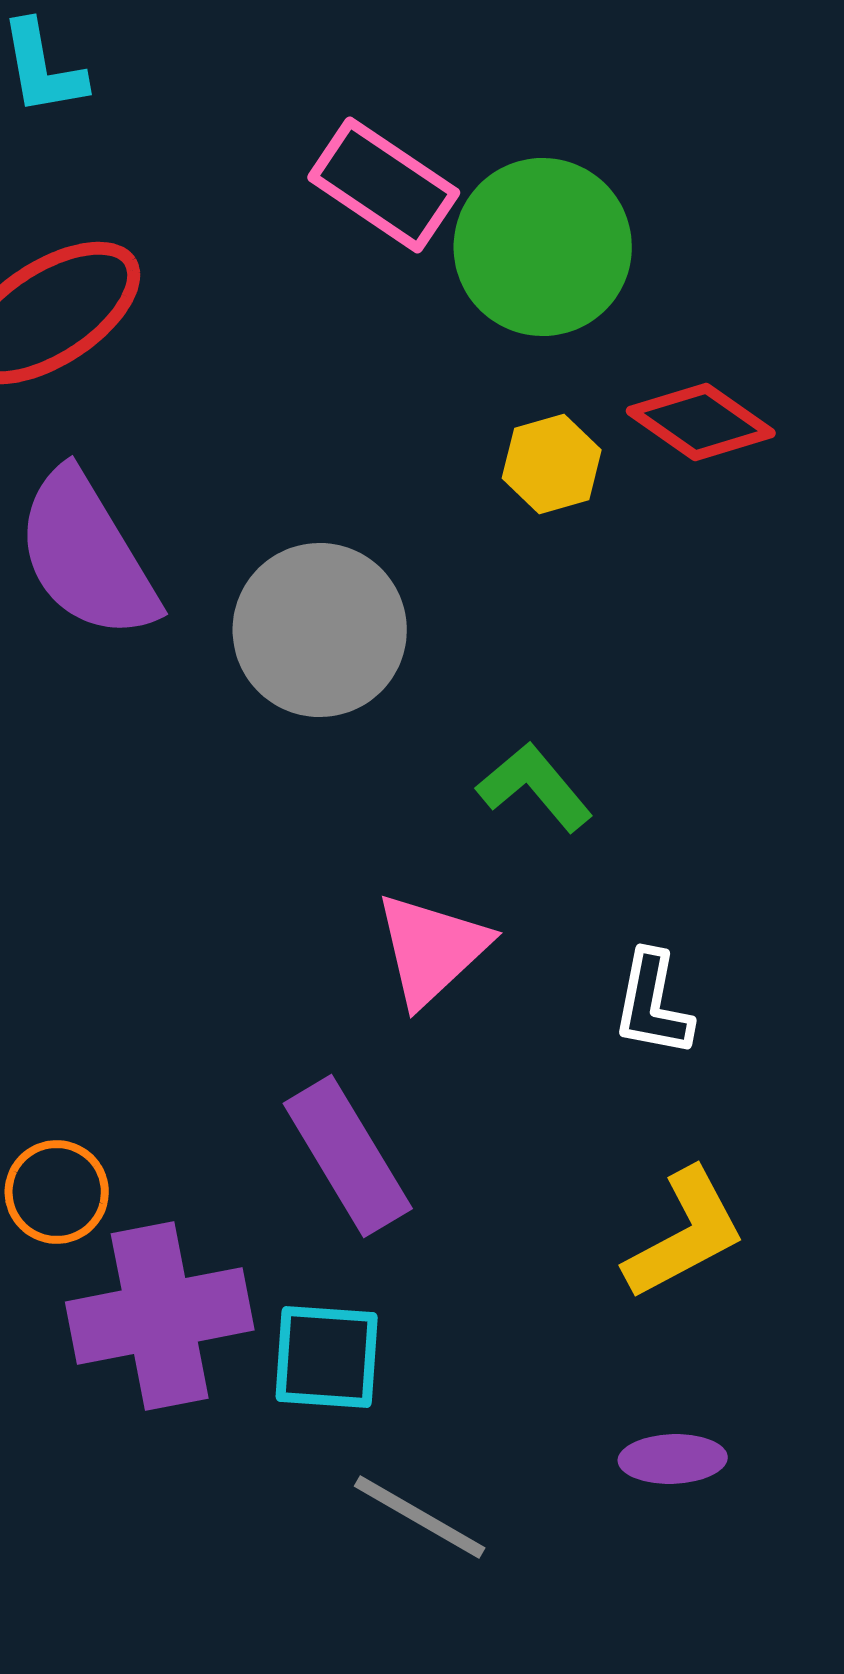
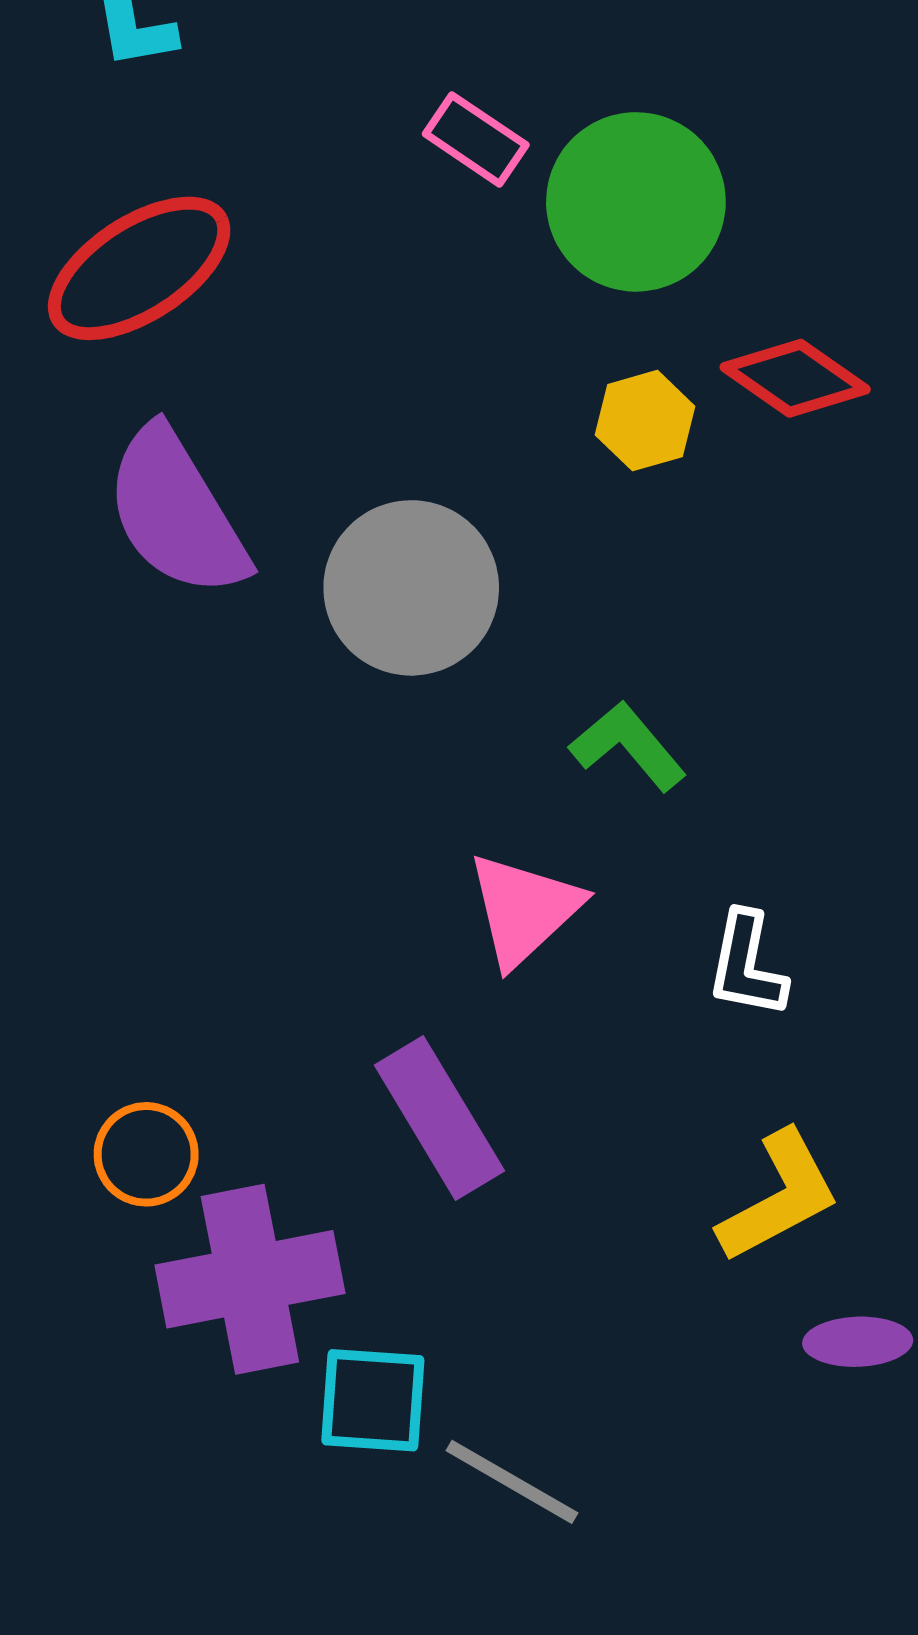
pink rectangle: (384, 185) -> (476, 139), size x0.7
cyan square: (327, 1357) -> (373, 1400), moved
purple ellipse: (673, 1459) -> (858, 1342), moved

